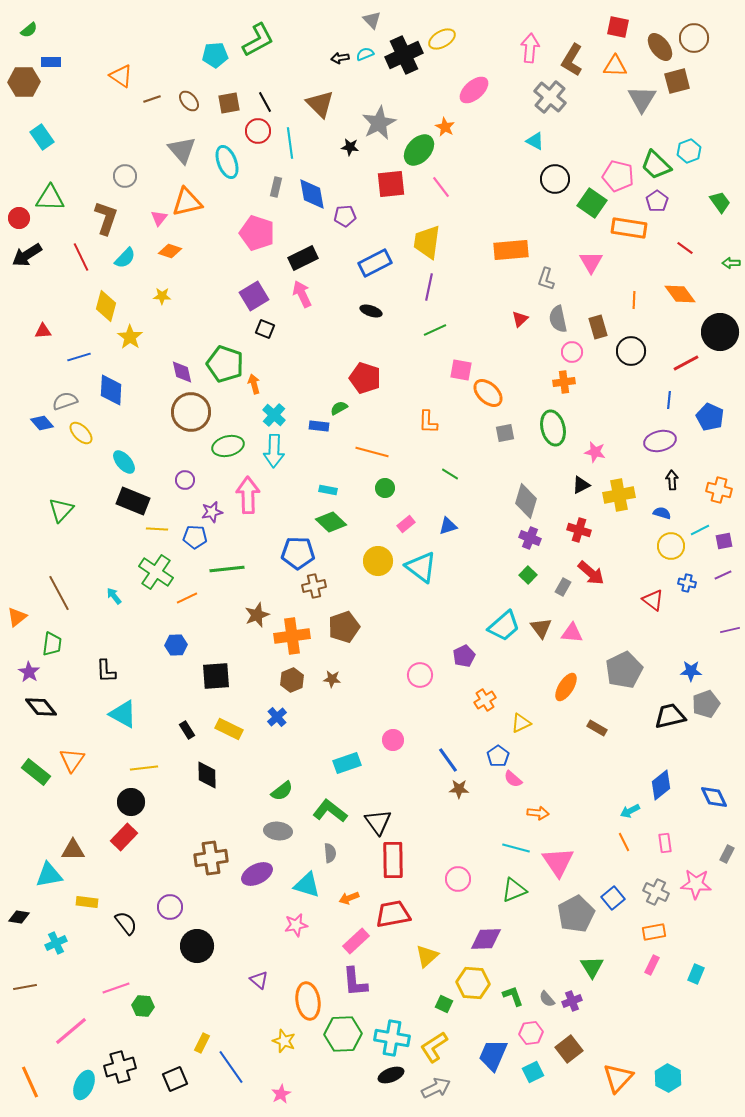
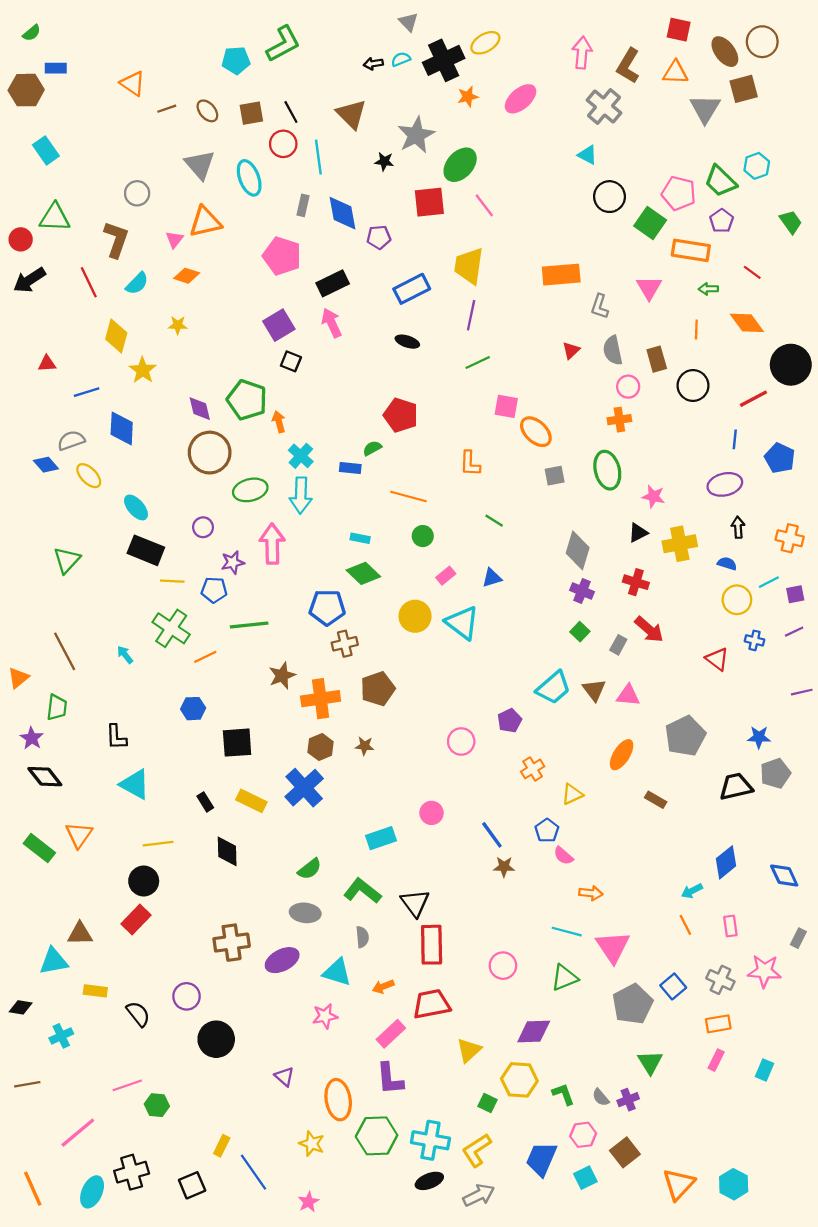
orange star: (445, 127) -> (468, 97), moved, turned 30
green arrow: (731, 263) -> (708, 289), moved
blue cross: (277, 717) -> (304, 788), size x1.8

